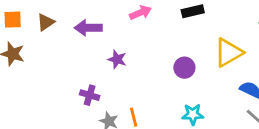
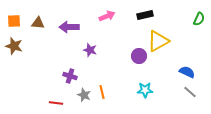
brown triangle: (46, 22) -> (38, 23), turned 40
yellow triangle: (228, 53) -> (158, 41), moved

